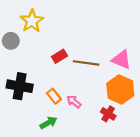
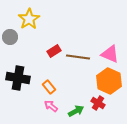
pink arrow: (74, 102) -> (51, 106), moved
green arrow: (48, 123) -> (76, 111), moved

